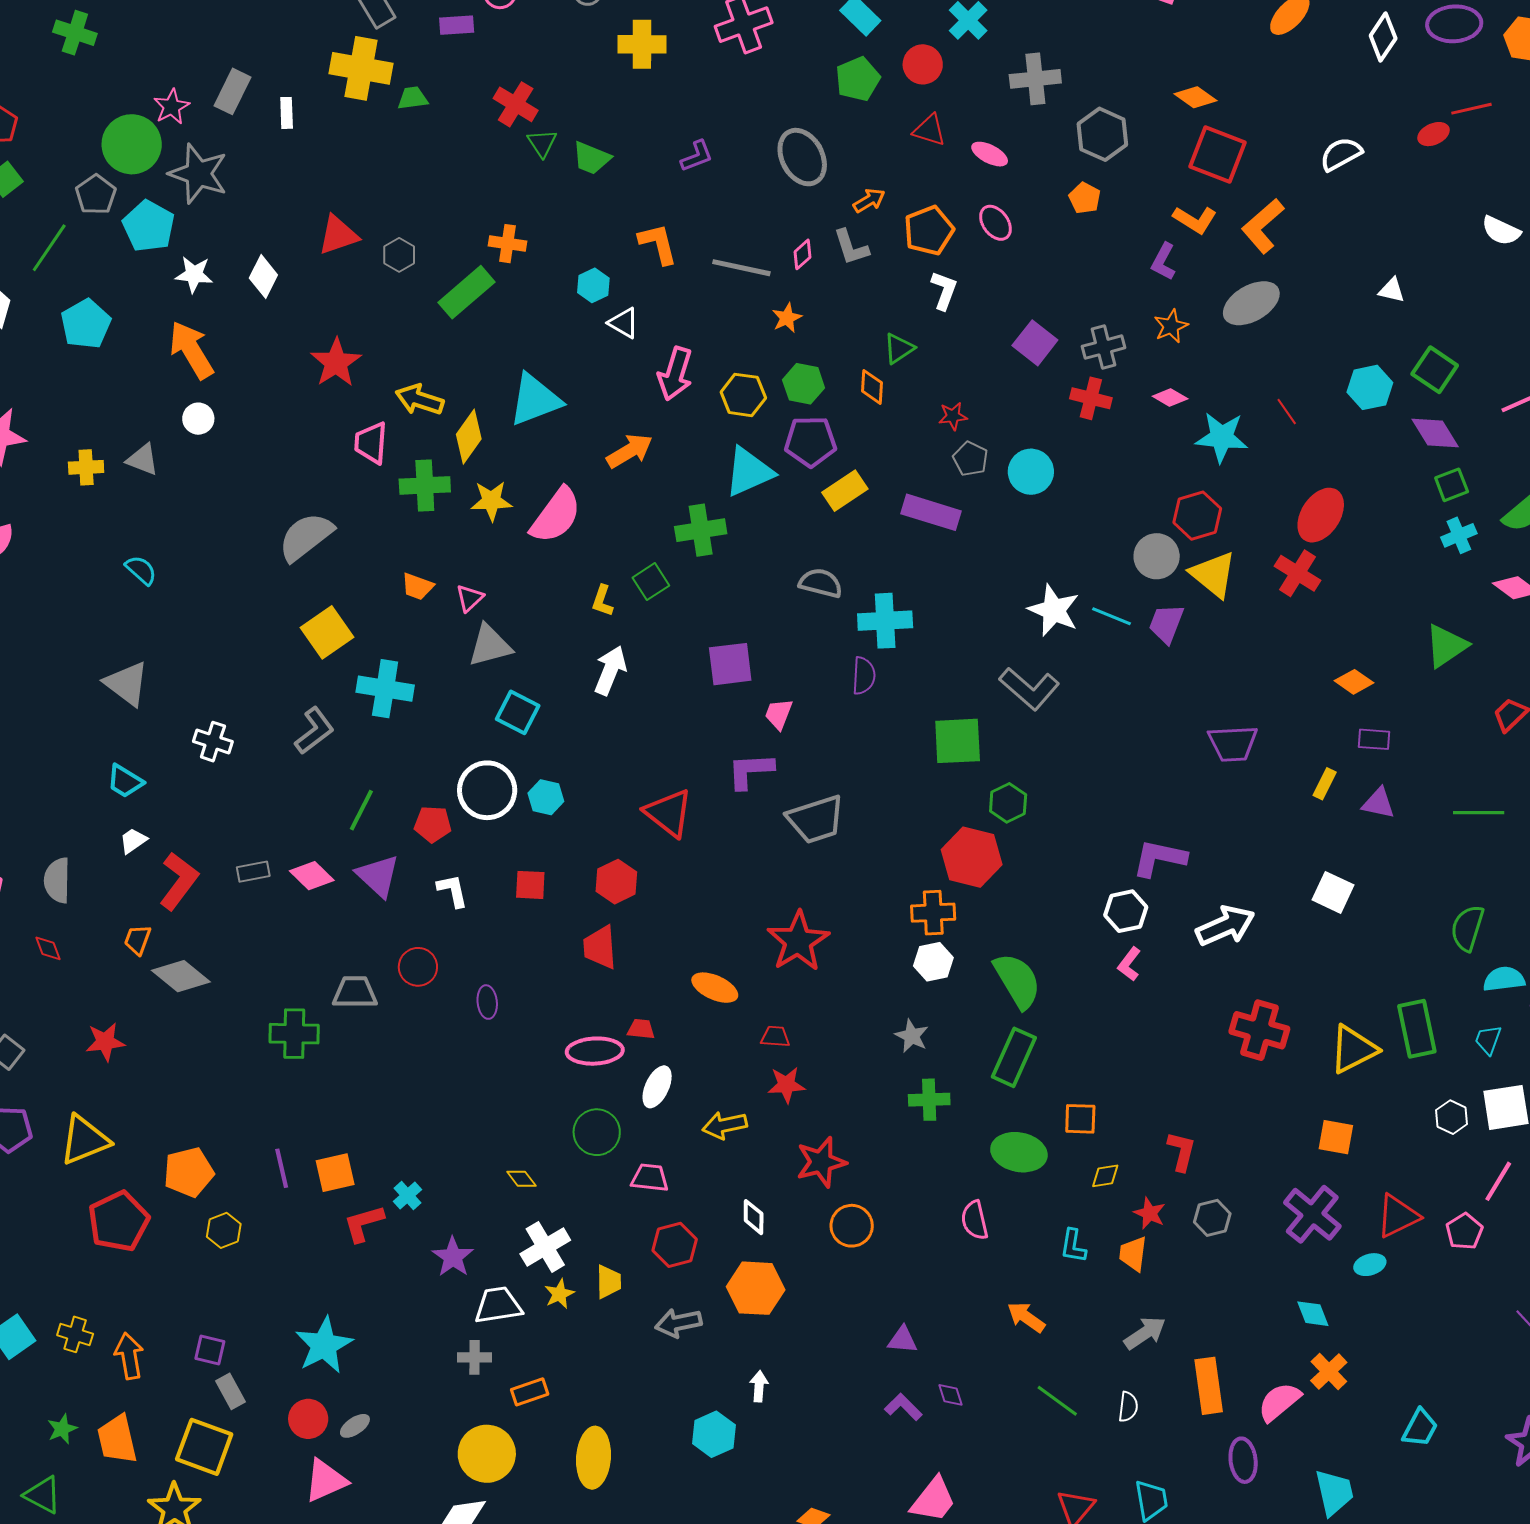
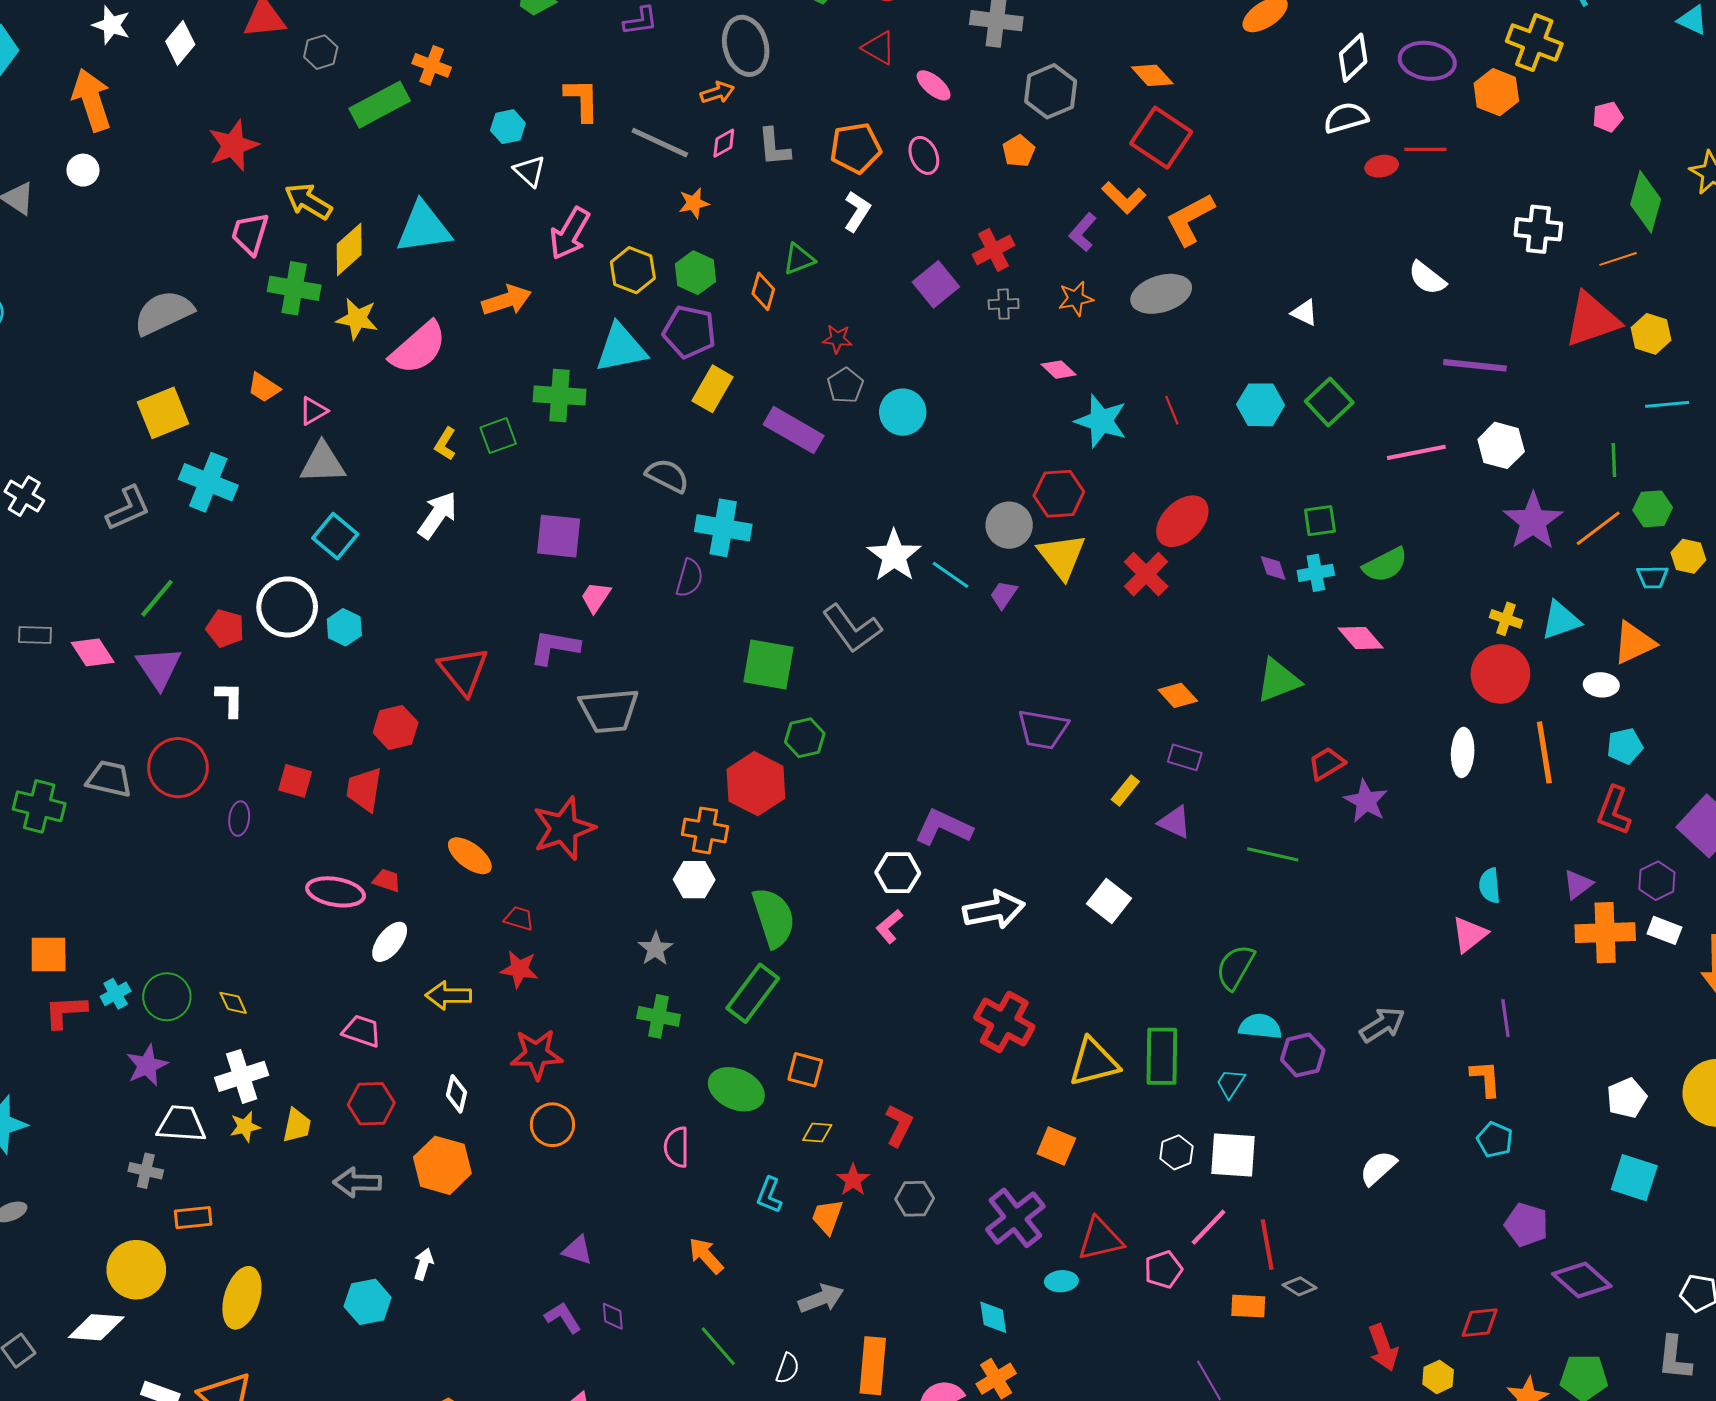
white semicircle: (1341, 154) -> (1346, 118), moved
orange arrow: (869, 200) -> (717, 93), moved
gray cross: (1103, 347) -> (1004, 304), size x0.7
red cross: (1091, 398) -> (993, 250), moved, turned 36
purple diamond: (1435, 433) -> (1273, 568), moved, size x0.6
yellow rectangle: (845, 491) -> (713, 389), turned -39
purple trapezoid: (1166, 624) -> (1004, 595), size x0.7
red square: (530, 885) -> (295, 781), moved
red circle: (418, 967) -> (178, 768), size x1.5
green circle: (597, 1132) -> (167, 997), moved

